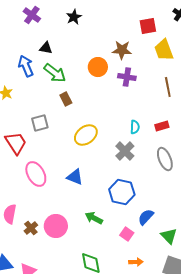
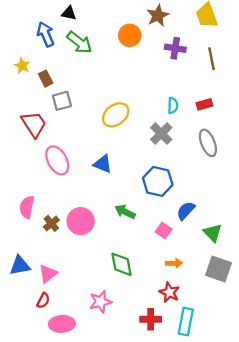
brown star: (122, 50) -> (158, 16), turned -30
purple cross: (127, 77) -> (175, 48), moved
brown rectangle: (66, 99) -> (46, 79), moved

